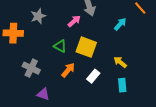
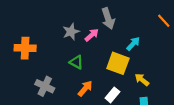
gray star: (38, 16) -> (71, 32), moved
cyan arrow: (120, 24) -> (133, 44), moved
yellow square: (86, 47) -> (118, 63), moved

